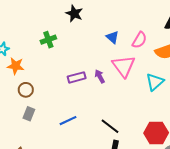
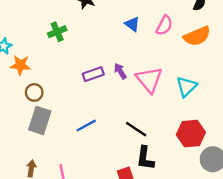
pink triangle: (124, 66) -> (149, 80), moved
cyan triangle: (155, 82) -> (186, 87), moved
gray rectangle: (29, 114) -> (40, 120), size x1.6

